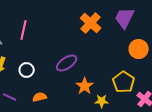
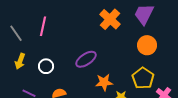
orange circle: (139, 49) -> (147, 45), moved
orange star: (85, 86) -> (104, 82), turned 30

